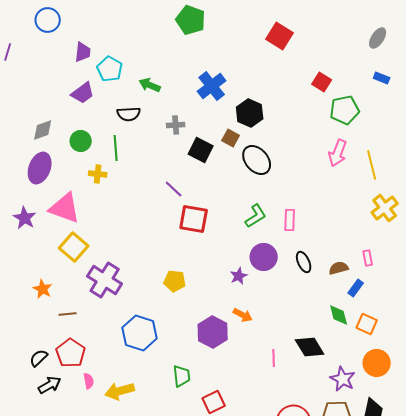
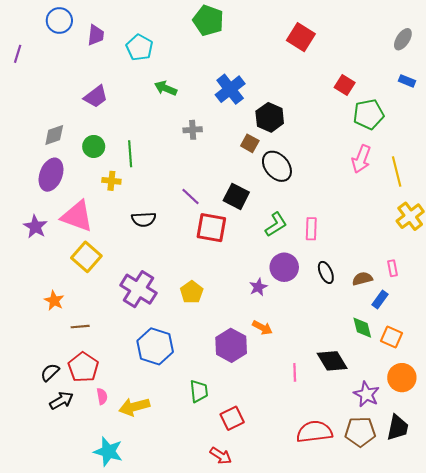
purple trapezoid: (83, 52) -> (96, 35), moved
cyan pentagon: (110, 69) -> (140, 48), moved
black semicircle: (129, 114) -> (144, 219), moved
black square: (201, 150) -> (236, 196), moved
purple cross: (105, 280) -> (138, 289), moved
yellow pentagon: (175, 281) -> (192, 292), turned 30

